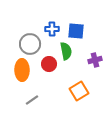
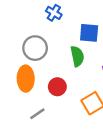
blue cross: (52, 29) -> (54, 13), moved, turned 32
red circle: (49, 64) -> (57, 87), moved

